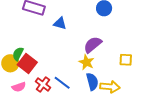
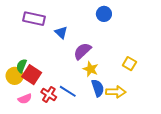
blue triangle: (60, 23) -> (61, 32), turned 32
purple semicircle: (93, 45) -> (82, 51), moved
yellow square: (126, 60) -> (129, 64), turned 32

